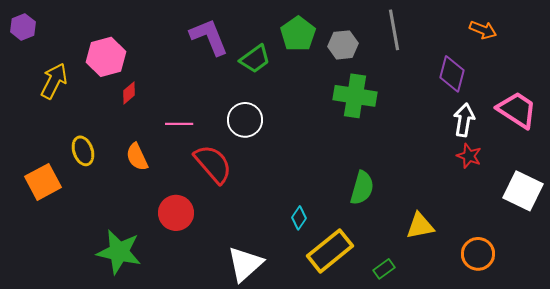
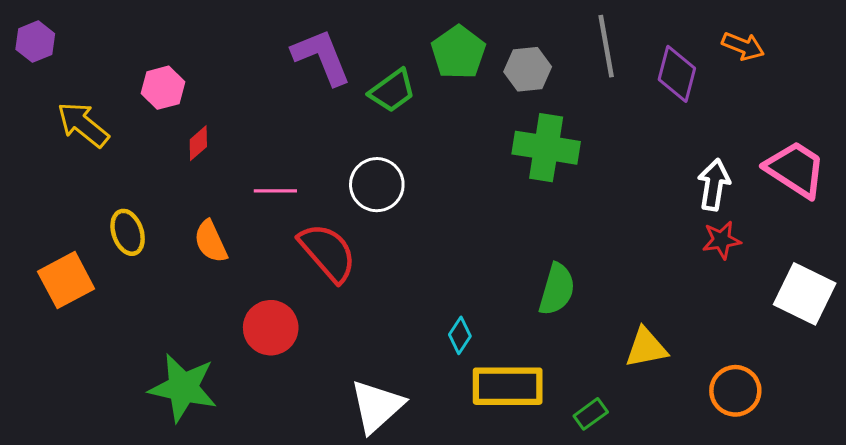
pink hexagon: (106, 57) -> (163, 88), size x0.7
purple diamond: (452, 74) -> (677, 74), moved
yellow arrow: (54, 81) -> (83, 125), turned -78
red star: (469, 156) -> (721, 240), turned -30
yellow rectangle: (330, 251) -> (508, 386), turned 39

